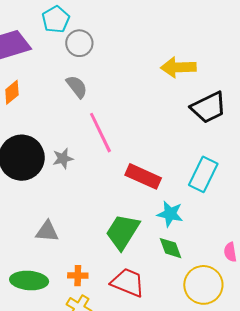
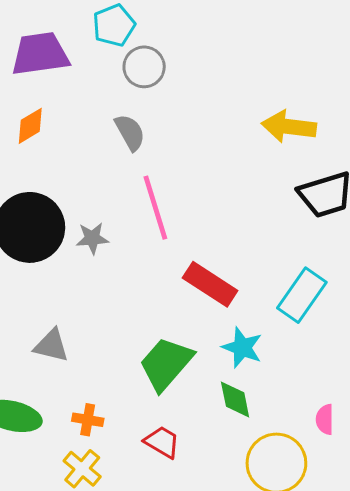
red trapezoid: (128, 283) -> (162, 442), size x0.7

